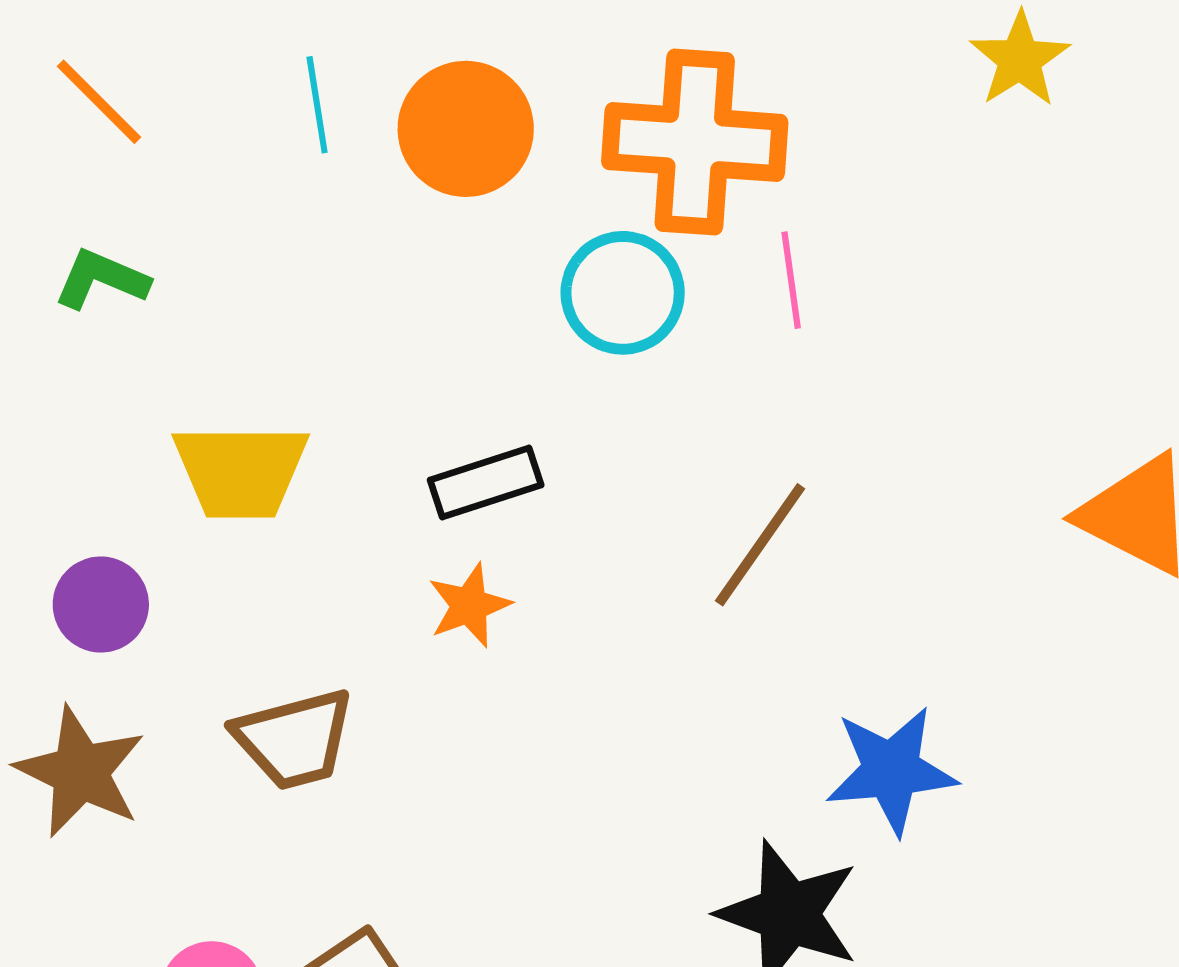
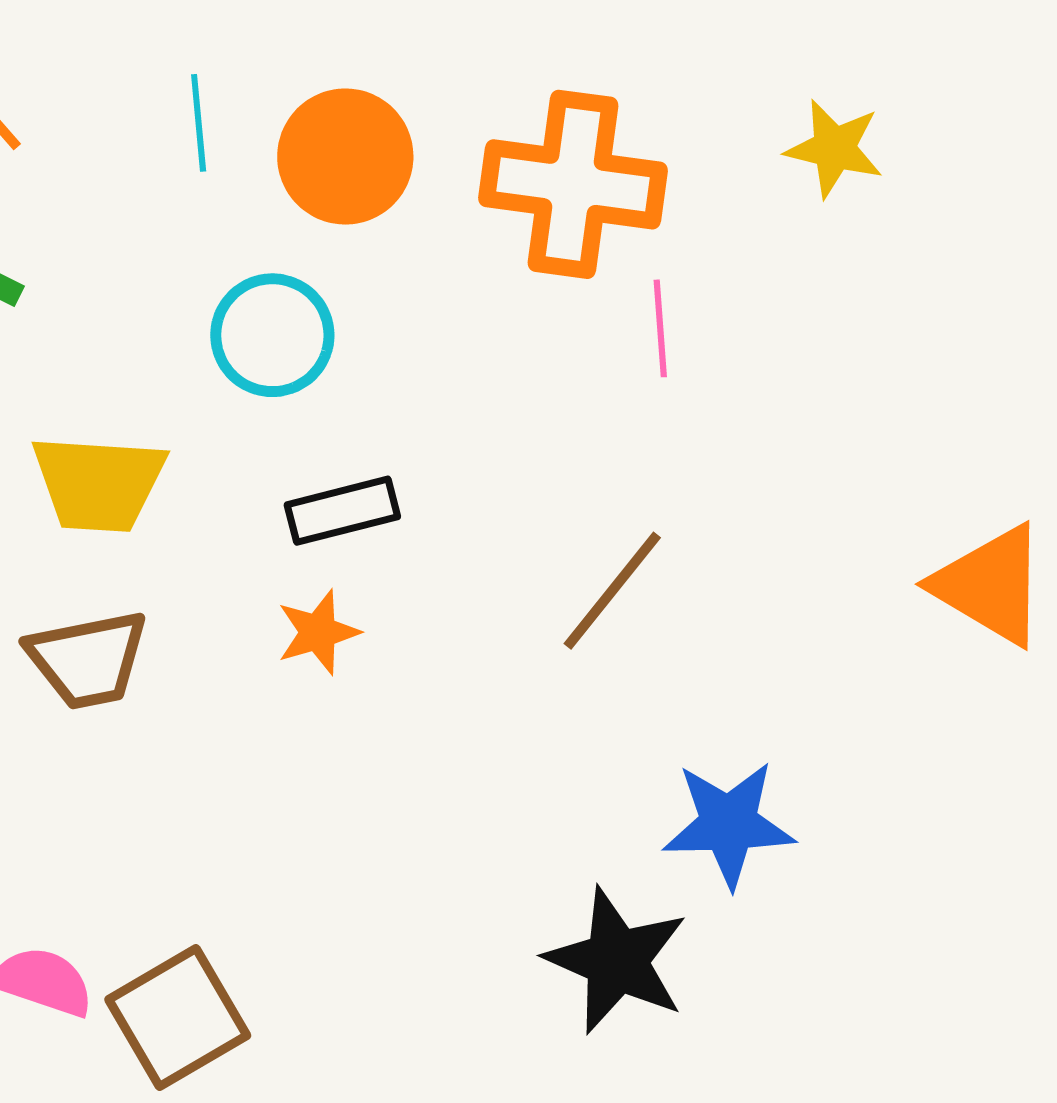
yellow star: (1020, 59) -> (834, 148), moved, turned -30
cyan circle: (623, 293) -> (272, 335), moved
brown trapezoid: (294, 739) -> (88, 659), moved

